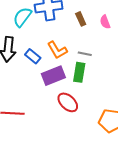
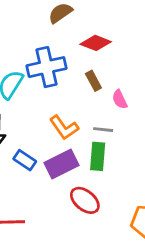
pink semicircle: (105, 22) -> (120, 99), moved
blue rectangle: (33, 56) -> (25, 160), moved

